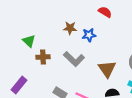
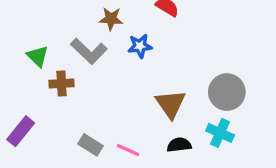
brown star: (70, 28) -> (111, 19), moved
gray L-shape: (74, 59) -> (89, 51), moved

